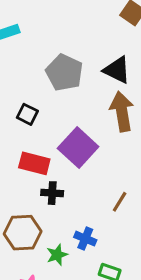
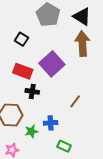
blue cross: (85, 239) -> (51, 123), turned -32

